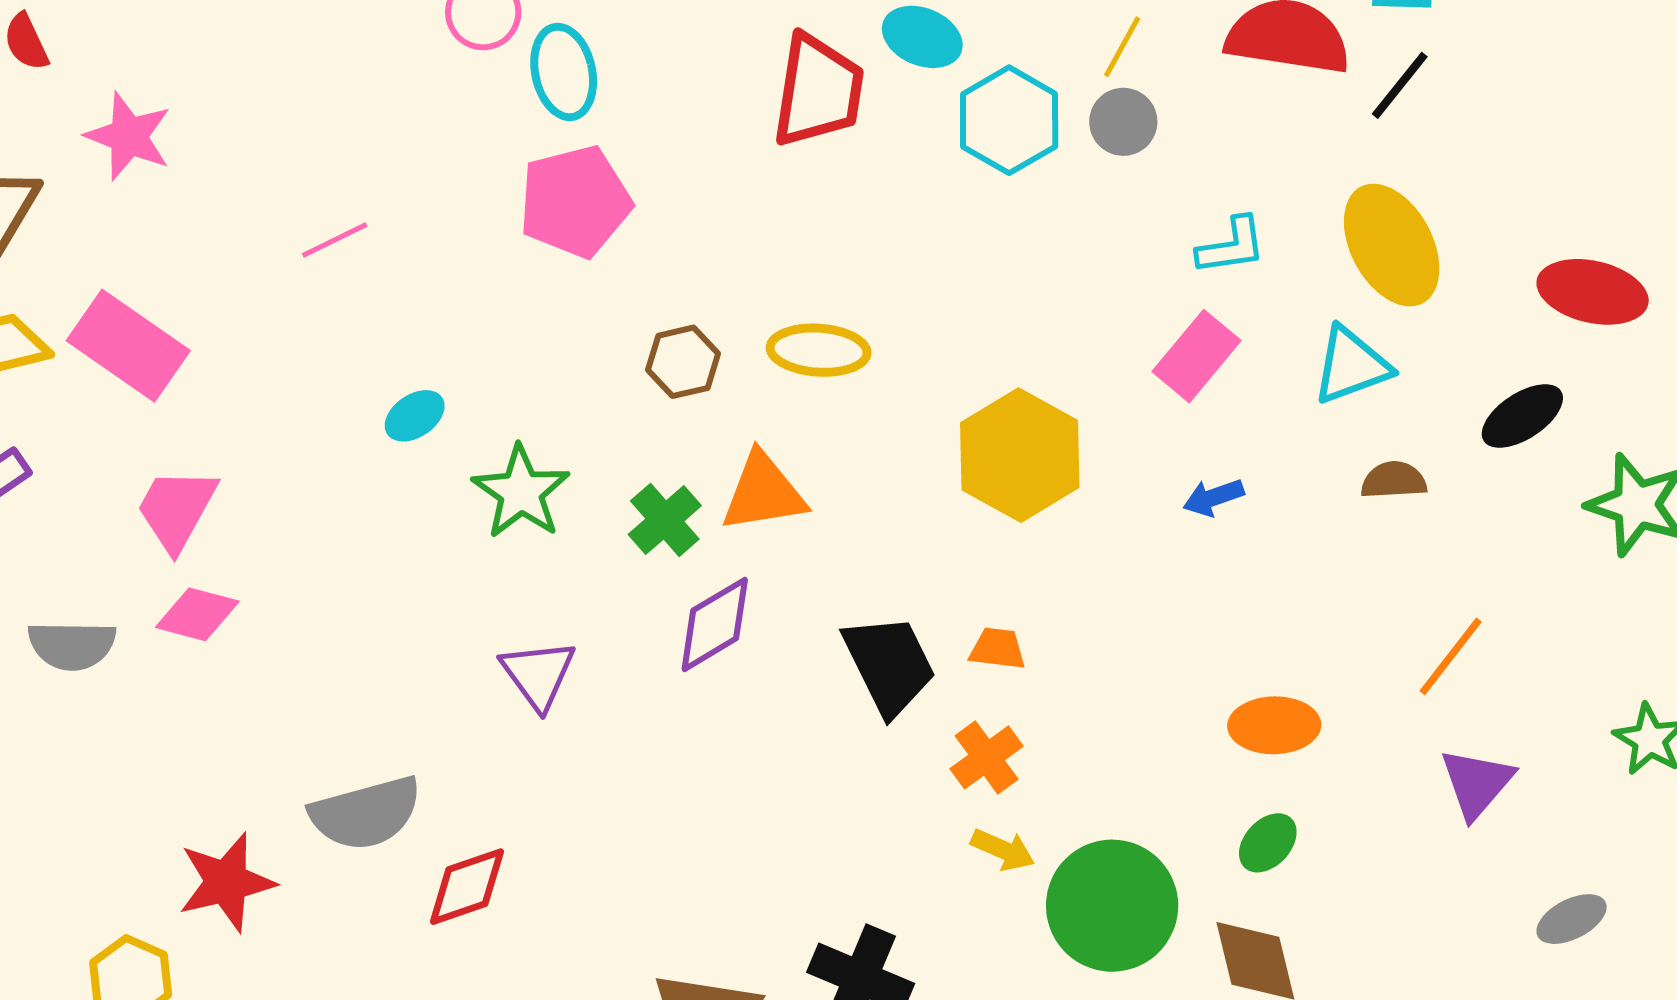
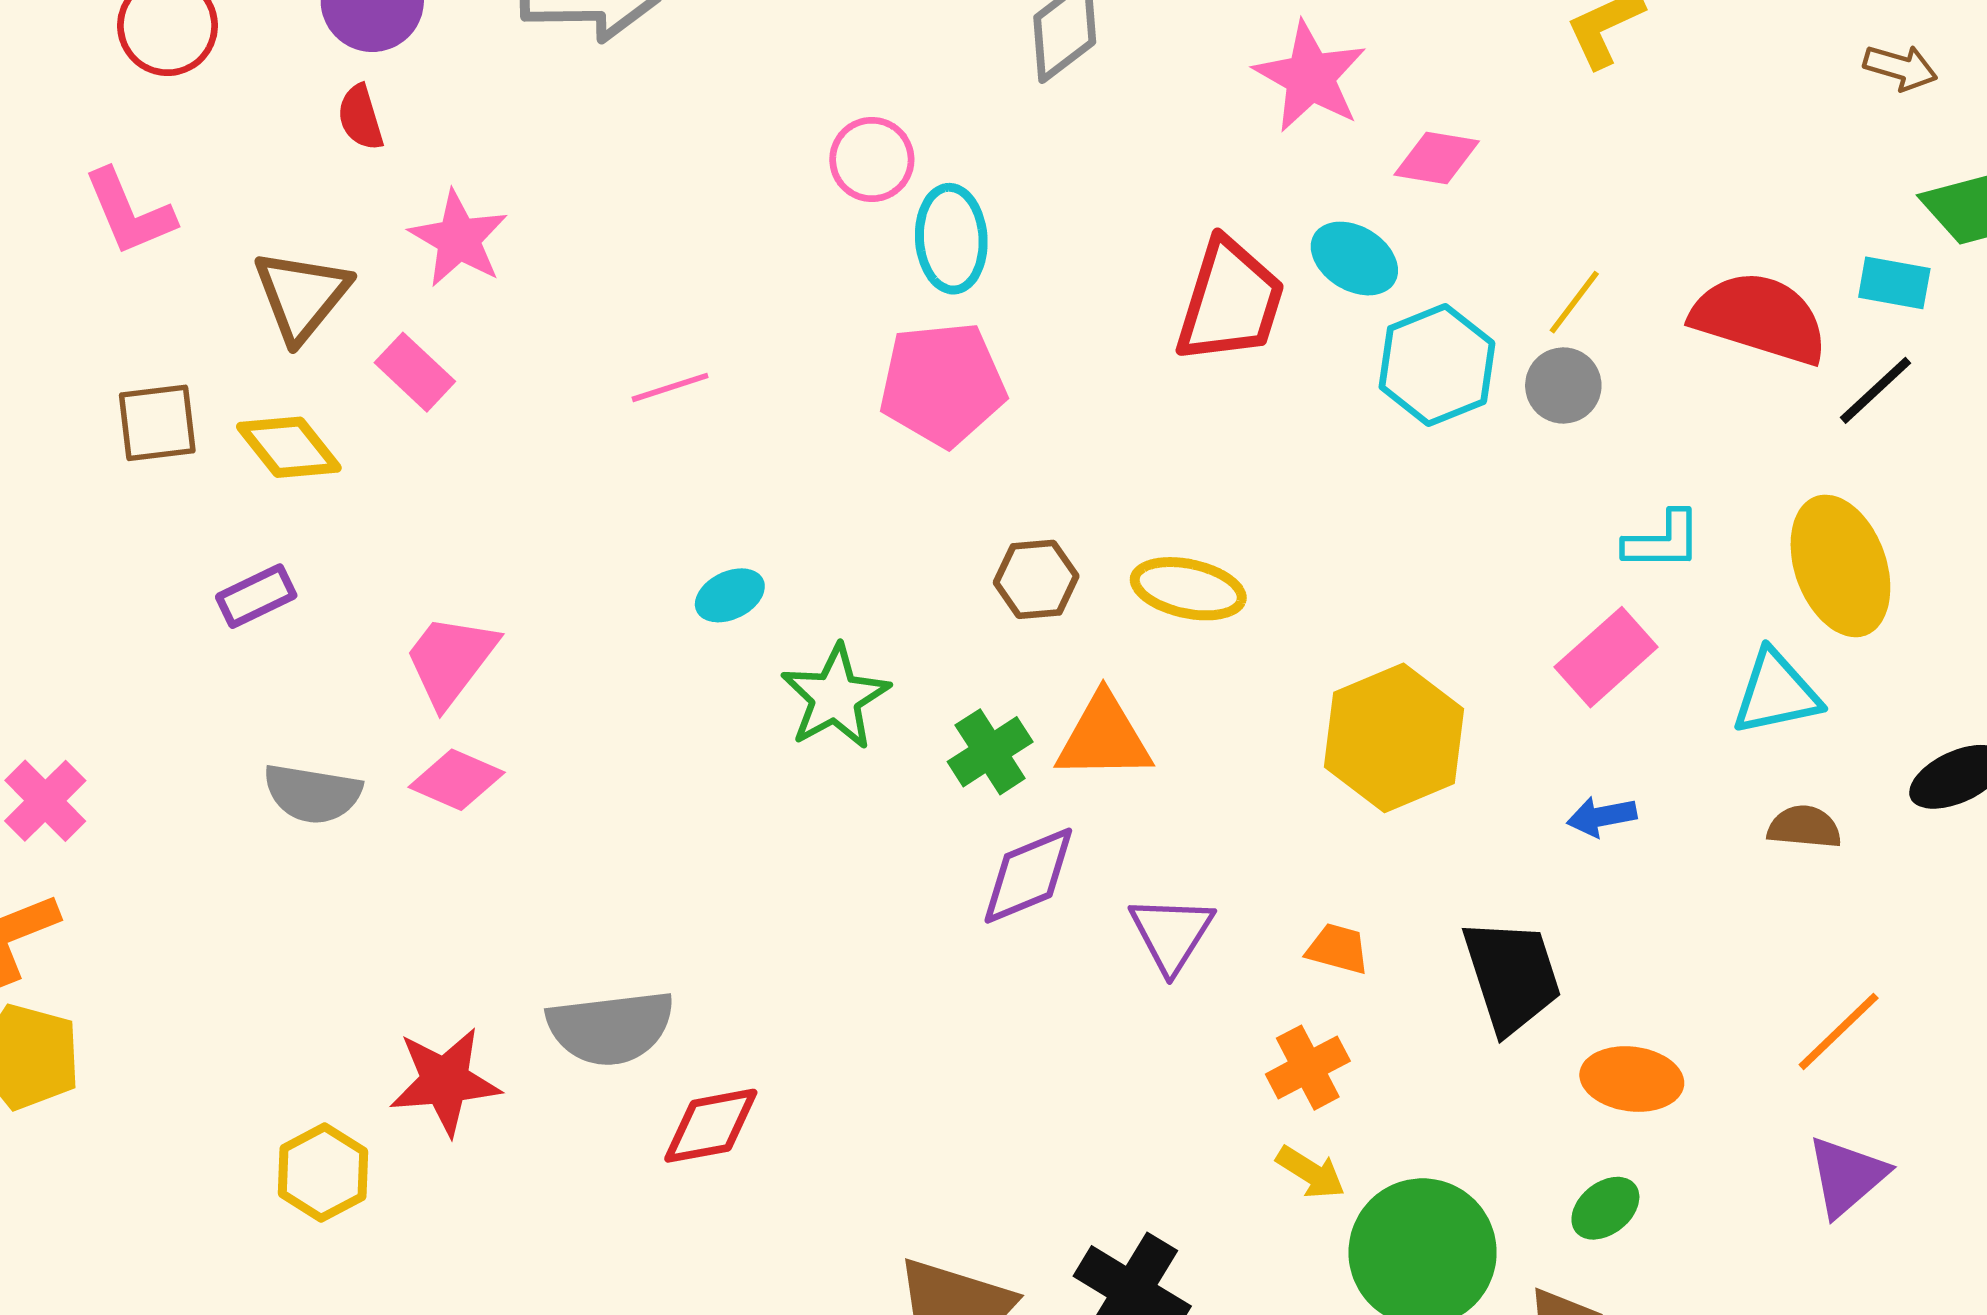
pink rectangle: (128, 346) -> (415, 372), moved, size x0.6
black trapezoid: (889, 665) -> (1512, 976), moved
purple triangle: (538, 674) -> (1171, 934), moved

